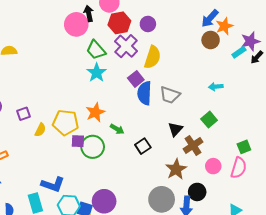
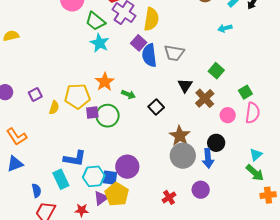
cyan arrow: (216, 87) -> (225, 28), moved
green square: (244, 147) -> (245, 92), moved
brown star: (176, 169) -> (180, 136), moved

